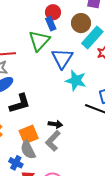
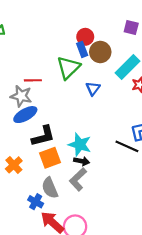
brown circle: (81, 23) -> (100, 52), moved
blue triangle: (62, 58) -> (93, 88), size x0.6
cyan star: (76, 81) -> (80, 145), moved
orange square: (29, 134) -> (50, 158), moved

